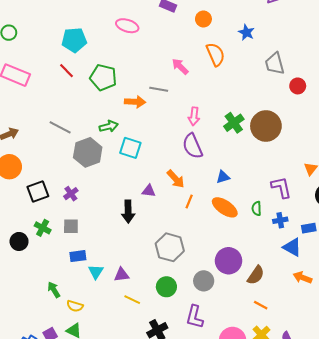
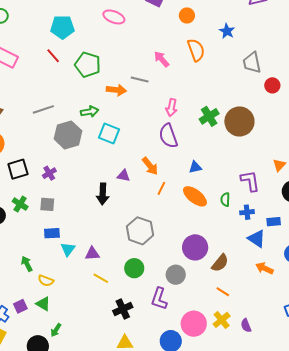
gray line: (60, 127) -> (43, 109), turned -50
gray circle: (204, 281) -> (176, 275), moved

